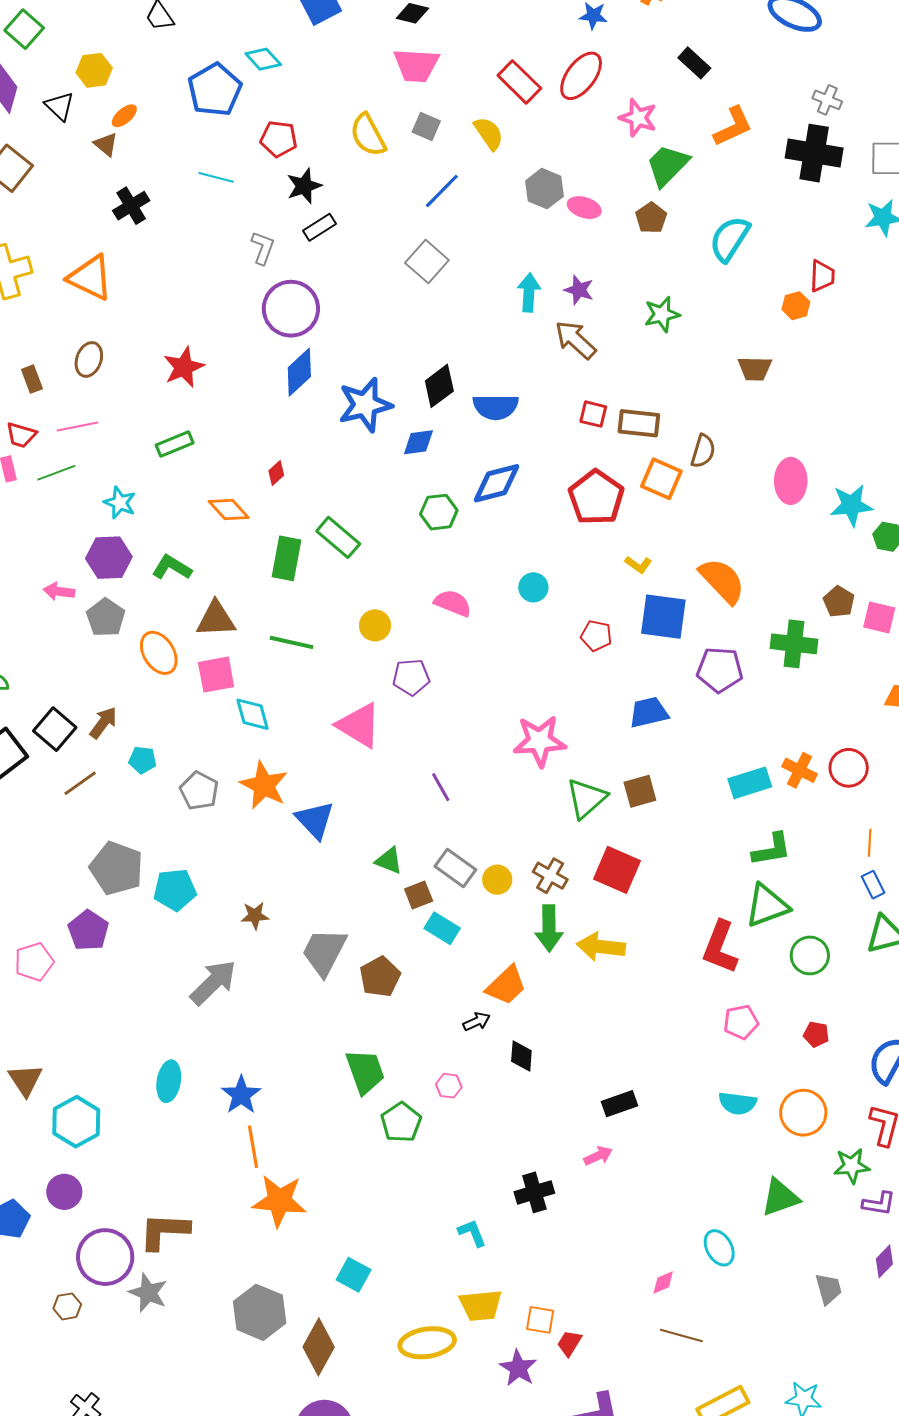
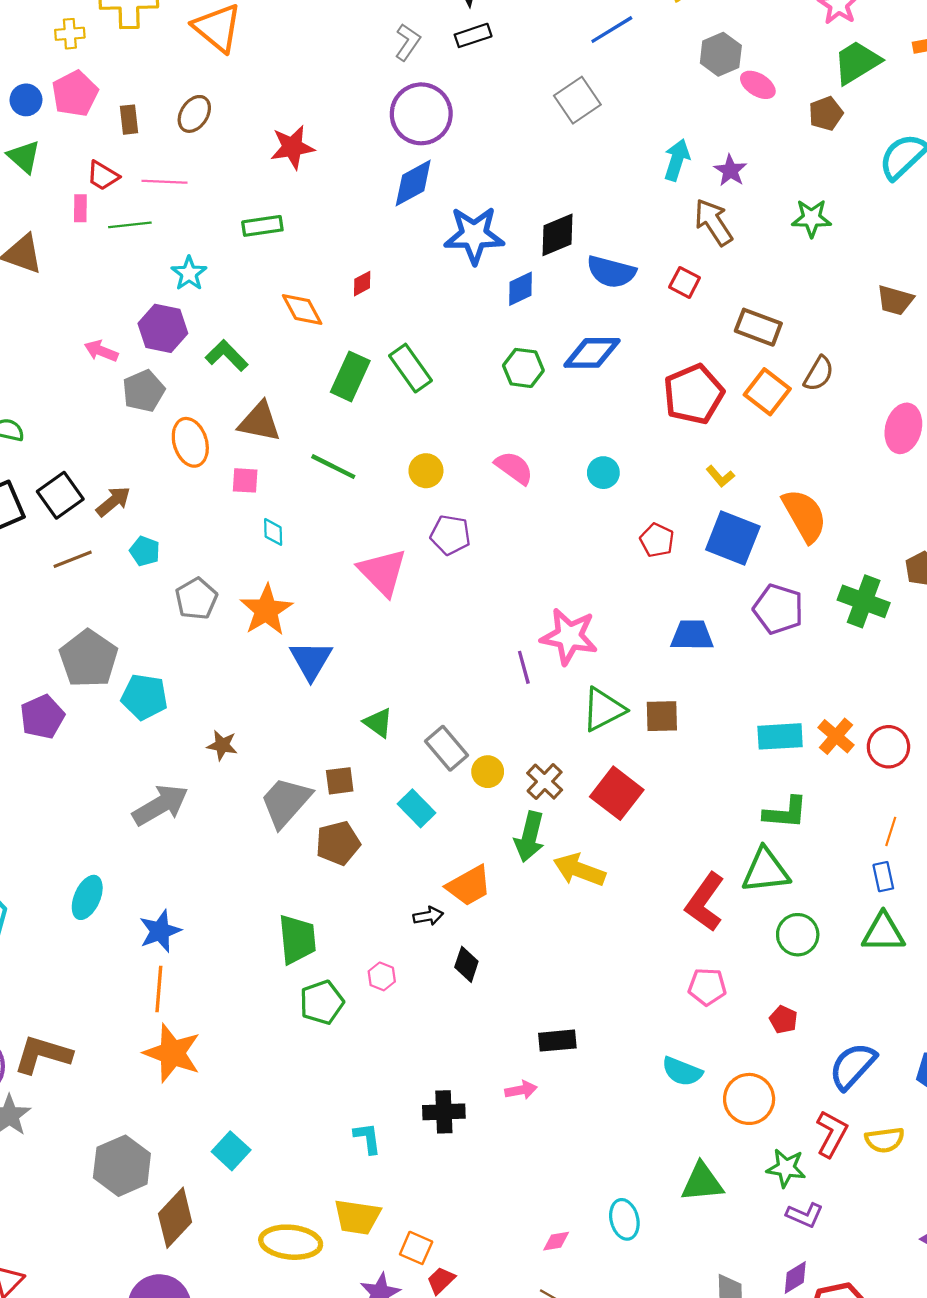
red square: (593, 414) -> (685, 282), moved
blue diamond: (418, 442) -> (520, 289), turned -32
pink square: (216, 675) -> (245, 480), size x0.7
cyan diamond: (253, 714) -> (273, 532), size x0.7
purple line: (441, 787) -> (524, 667), moved
brown square: (419, 895) -> (340, 781), moved

